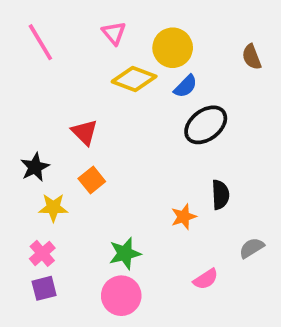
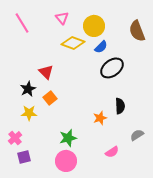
brown semicircle: (252, 57) -> (137, 31), size x1.5
black star: (35, 167) -> (28, 89), moved
pink cross: (42, 253) -> (15, 138), moved

